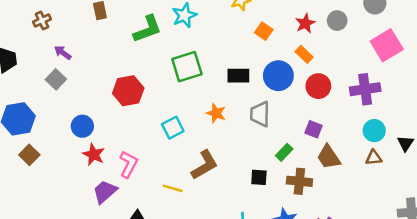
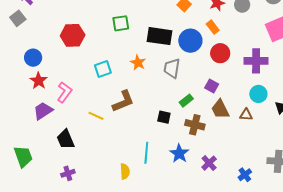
green square: (187, 67) -> (121, 23), size x0.7
black rectangle: (238, 76) -> (160, 36), size x1.4
brown triangle: (374, 158) -> (246, 115), moved

